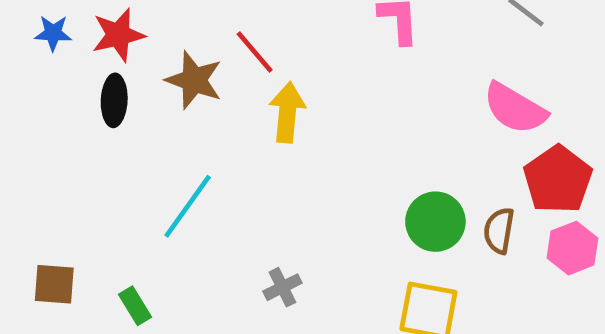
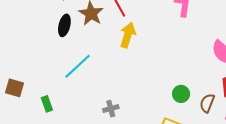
black ellipse: (114, 100) -> (64, 25), moved
green circle: (435, 222) -> (181, 94), size x0.7

